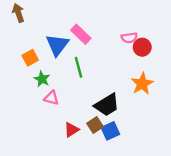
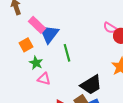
pink rectangle: (81, 34) -> (37, 25), moved
pink semicircle: (129, 38) -> (110, 28), turned 40

